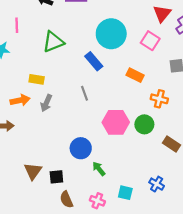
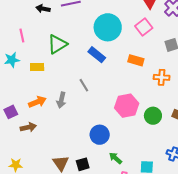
pink square: (150, 41) -> (144, 27), turned 30
yellow rectangle: (37, 79) -> (37, 67), moved
gray line: (85, 93) -> (84, 85), moved
green circle: (144, 124) -> (153, 116), moved
green arrow: (99, 169) -> (115, 158), moved

